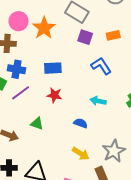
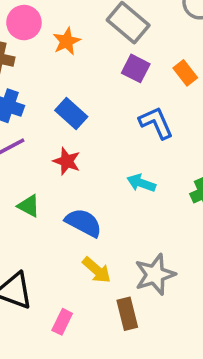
orange star: (44, 28) -> (67, 41), size x0.7
orange rectangle: (113, 35) -> (185, 73), turned 56
blue rectangle: (53, 68) -> (71, 114), turned 36
blue semicircle: (81, 123) -> (84, 223), moved, size x1.5

